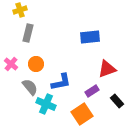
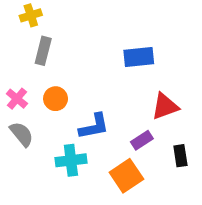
gray semicircle: (30, 87) -> (22, 134), moved
black rectangle: (117, 101) -> (180, 156), turned 32
cyan cross: (46, 104) -> (71, 160), turned -30

